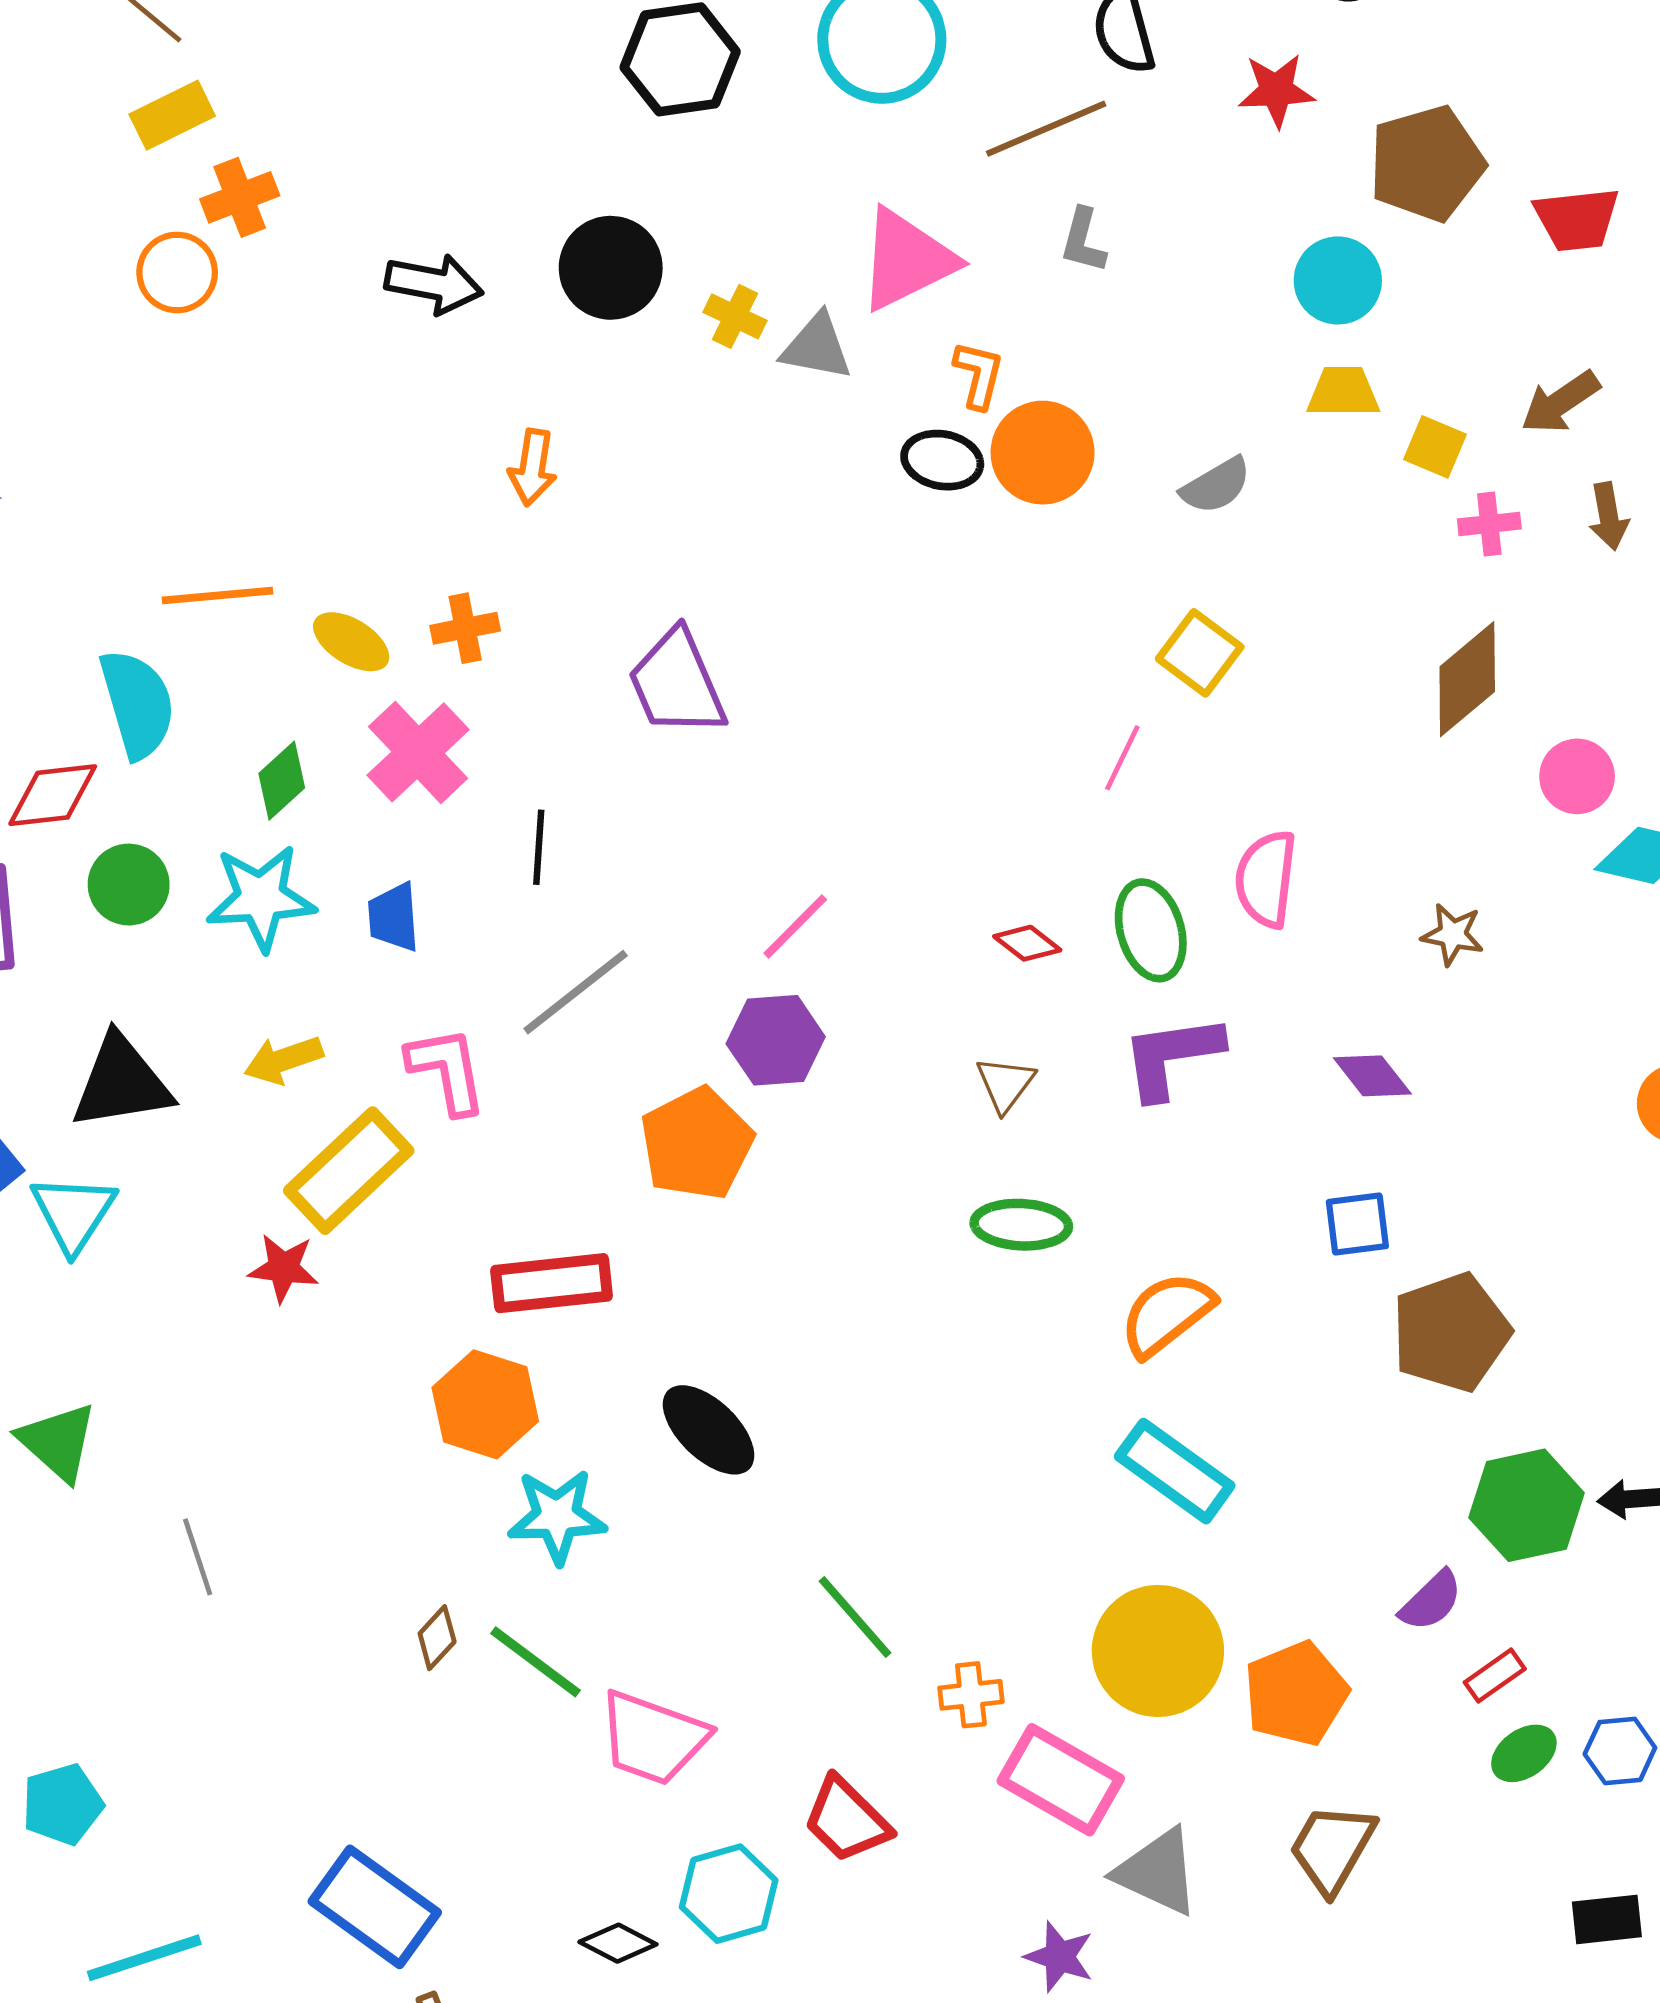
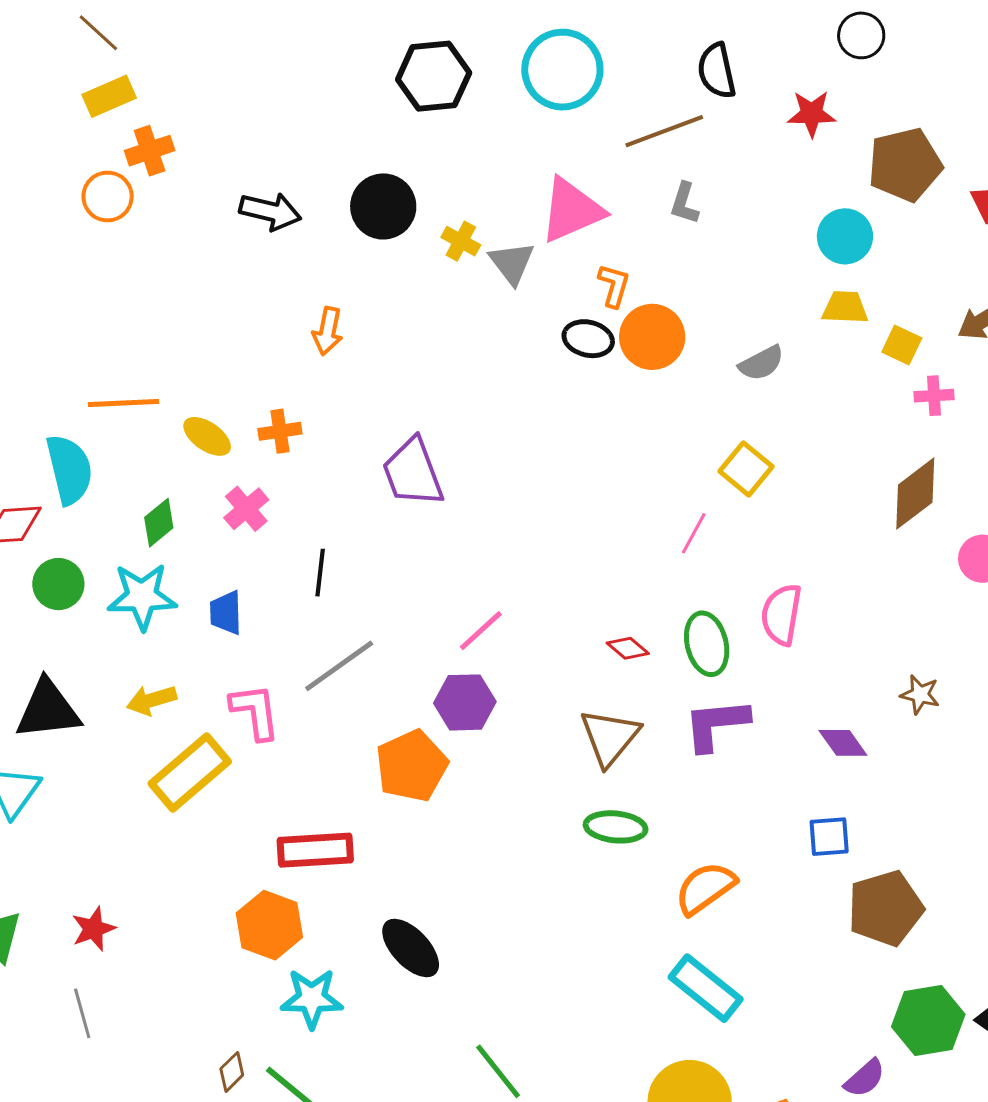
gray triangle: (817, 347) -> (512, 263), turned 39
pink cross: (418, 752) -> (246, 509), size x0.7
brown star: (1453, 934) -> (920, 695), moved
brown triangle: (1005, 1084) -> (610, 737), size x1.6
red star: (283, 1268) -> (93, 929), moved, turned -30

